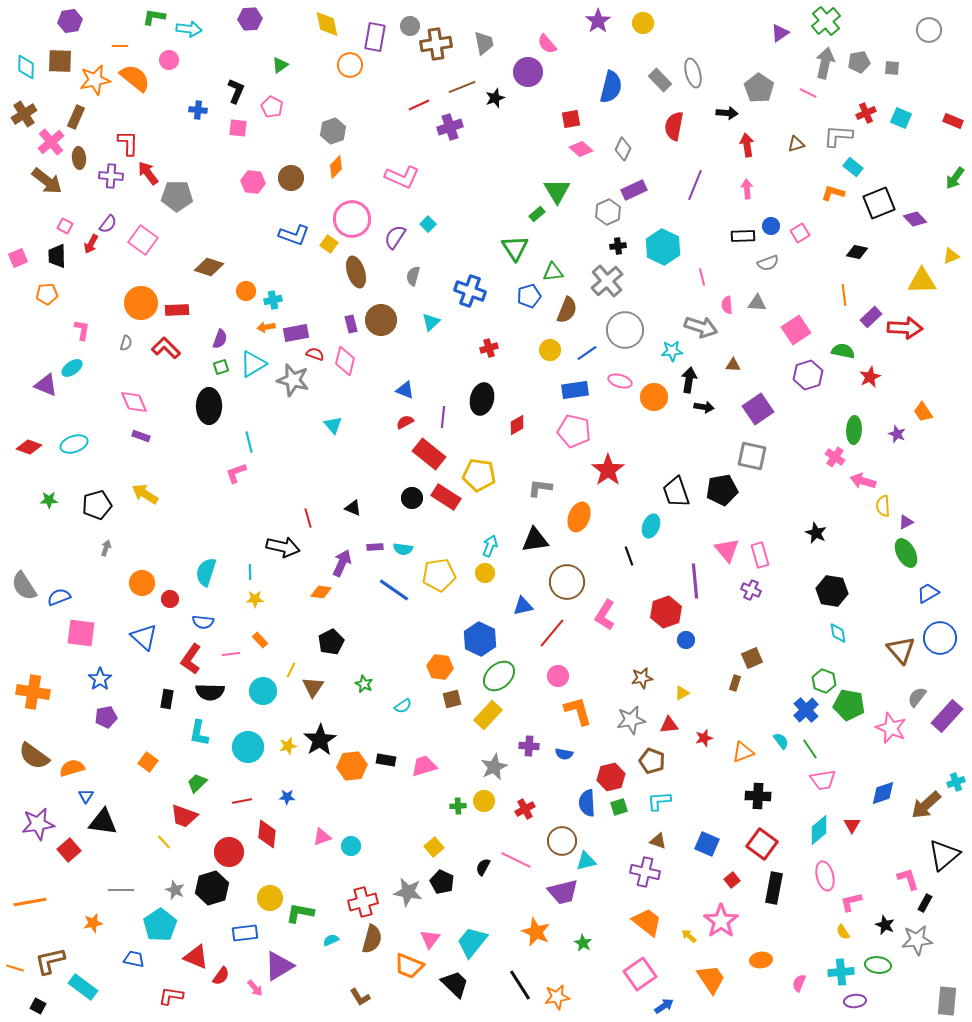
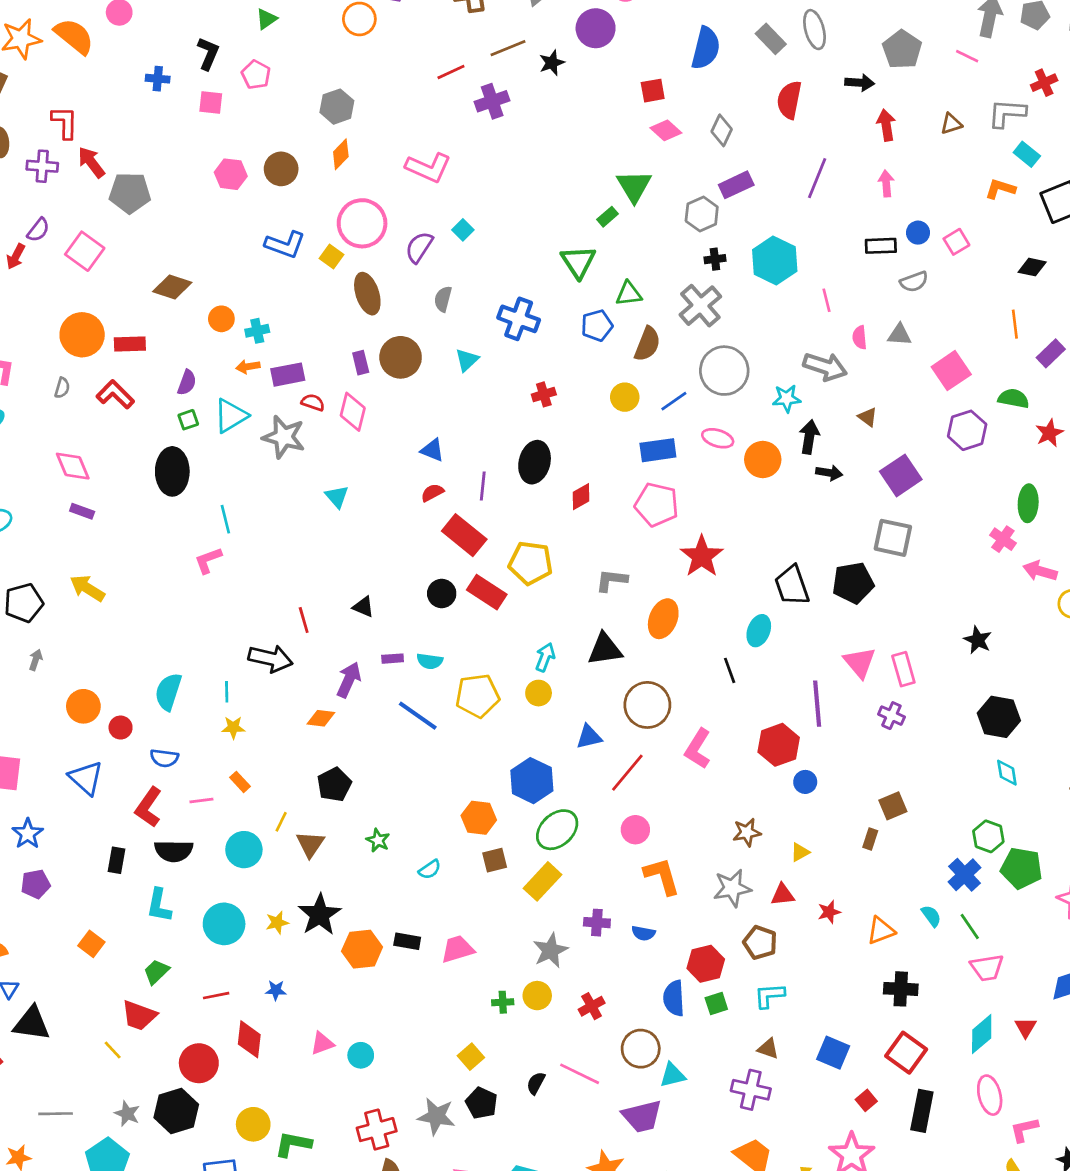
brown triangle: (733, 365) -> (868, 417), turned 35

